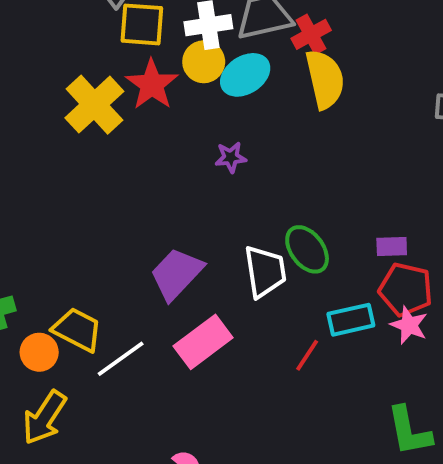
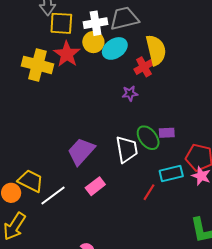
red cross: (311, 34) -> (144, 67), moved
yellow cross: (94, 105) -> (38, 65), turned -32
purple star: (231, 157) -> (130, 93), moved
purple rectangle: (392, 247) -> (167, 133), moved
pink rectangle: (203, 342) -> (95, 186), size x0.7

